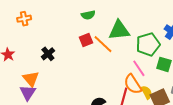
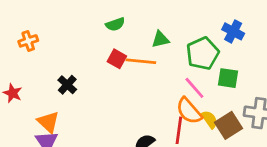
green triangle: (119, 30) -> (160, 39), size x0.6
red square: (86, 40) -> (117, 59), turned -32
orange line: (103, 44) -> (141, 61), turned -30

